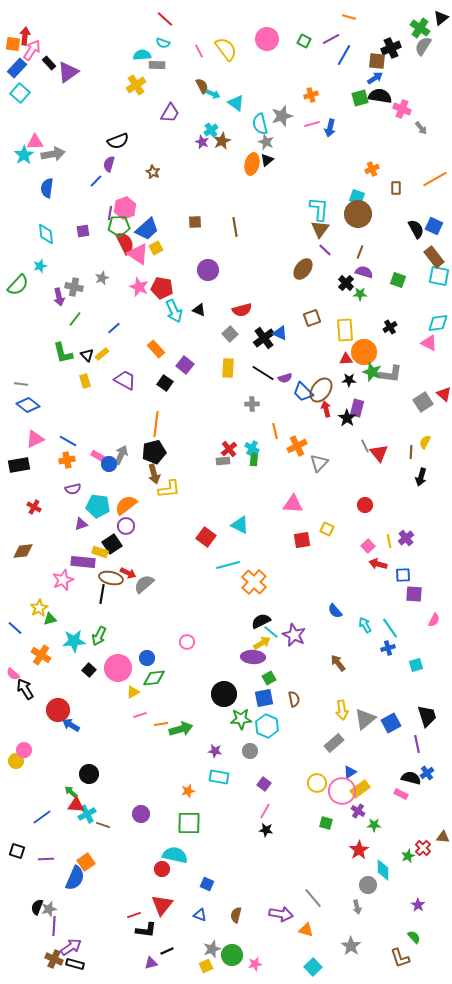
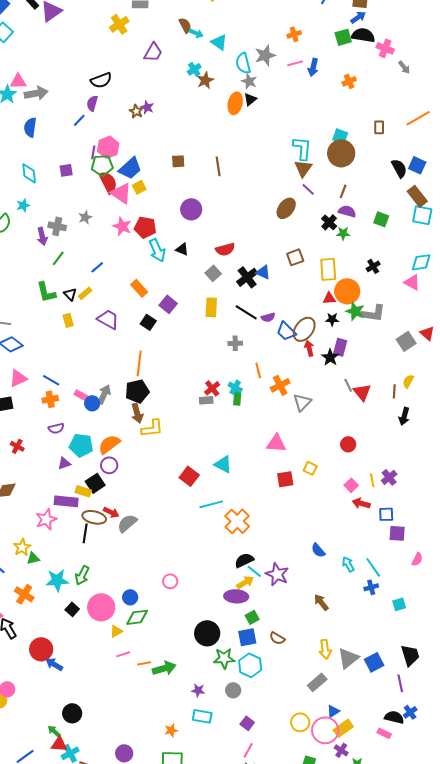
purple star: (202, 142) -> (147, 107), moved
orange cross: (372, 169) -> (349, 81), moved
brown semicircle: (294, 699) -> (277, 638), turned 133

